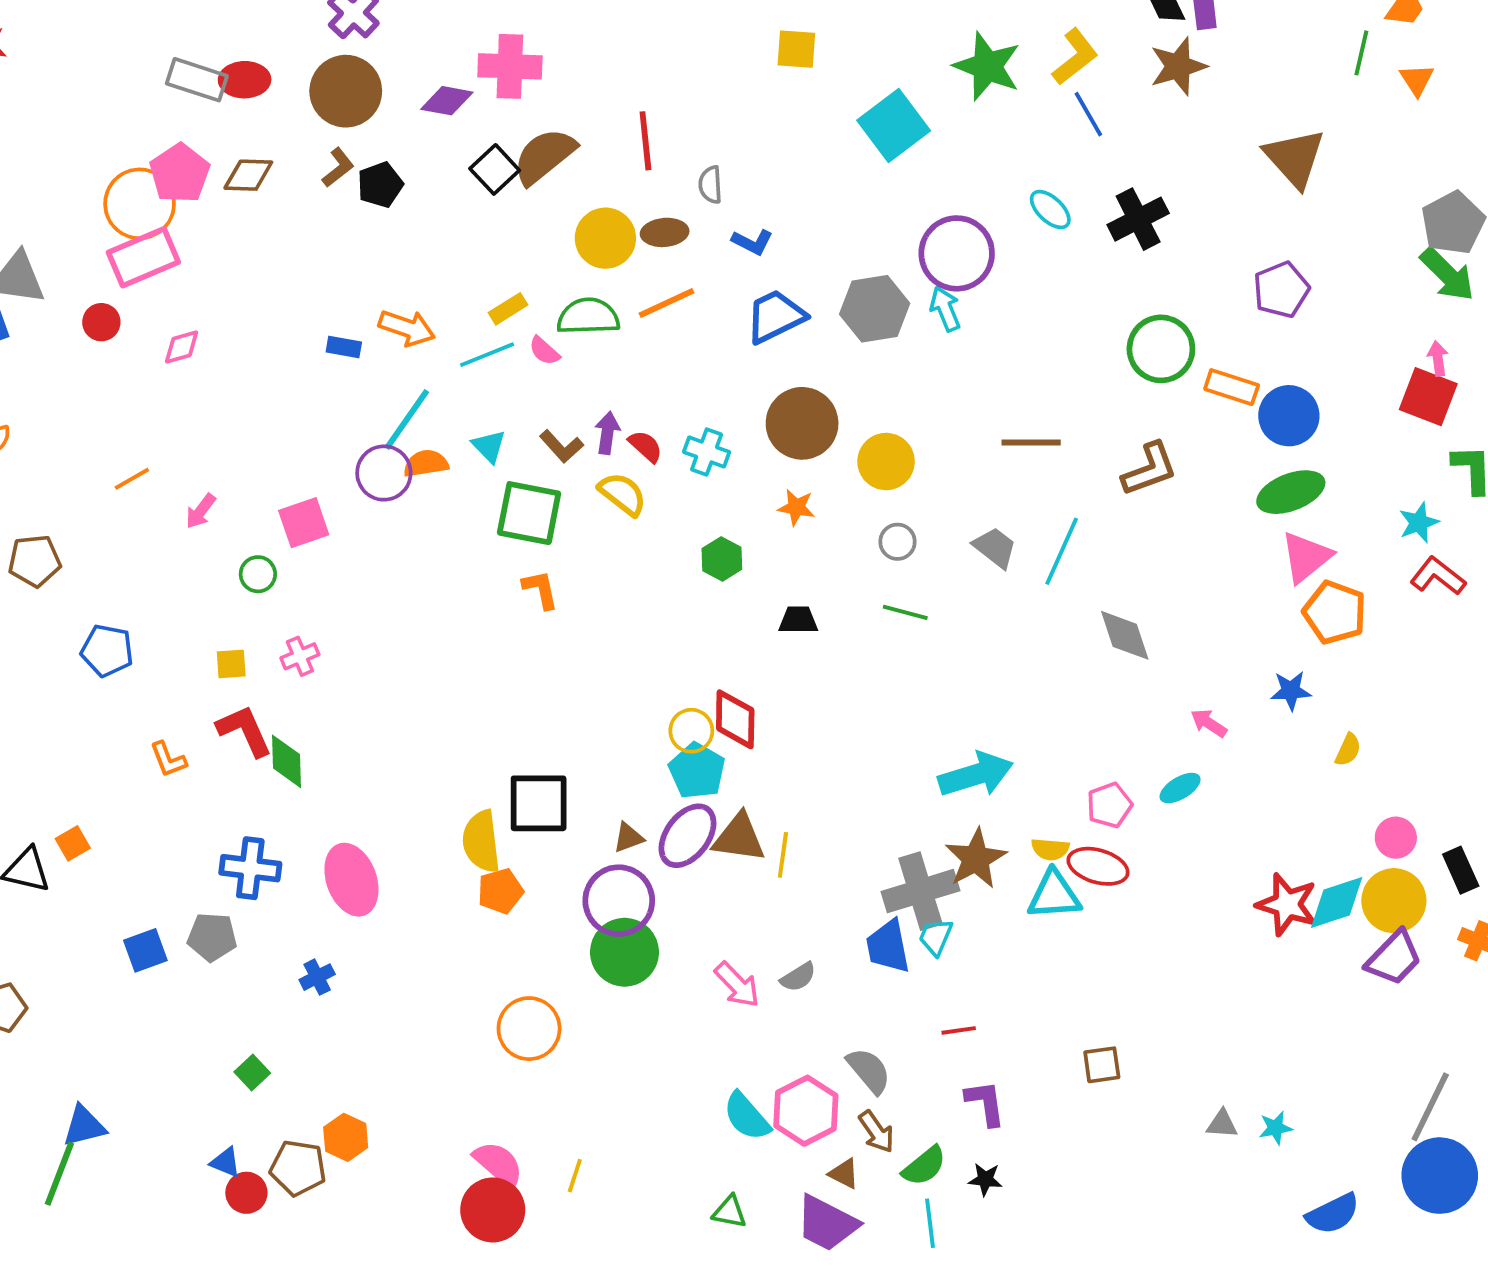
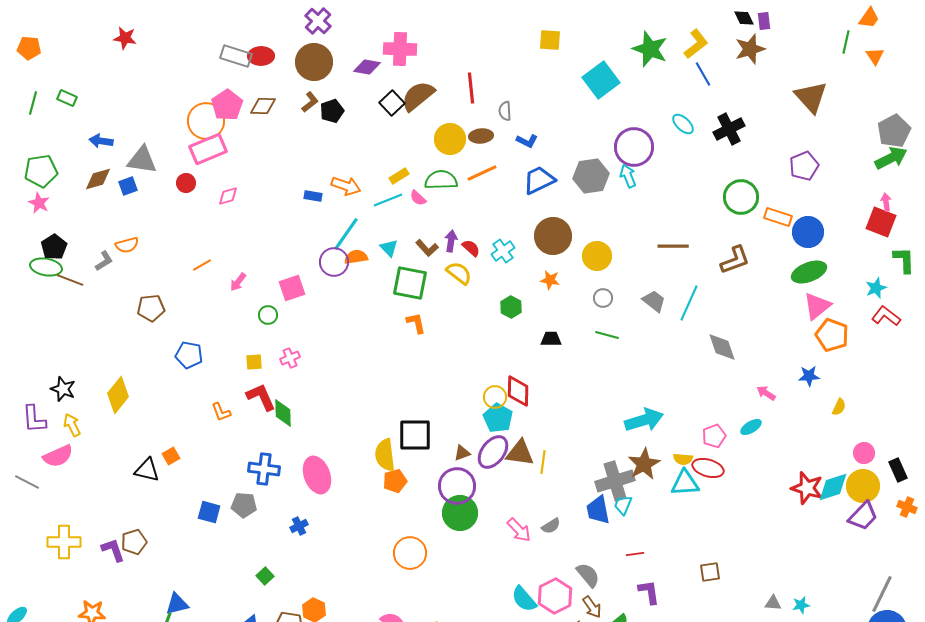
green arrow: (1447, 274) -> (891, 158), turned -72
cyan cross: (707, 452) -> (503, 251), turned 35
blue square: (145, 950) -> (209, 512), turned 35

